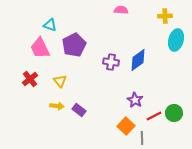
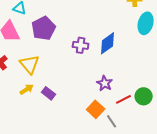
yellow triangle: (60, 81) -> (30, 64), size x1.5
yellow arrow: (57, 106) -> (27, 89), turned -40
gray line: (142, 138) -> (112, 121), turned -32

